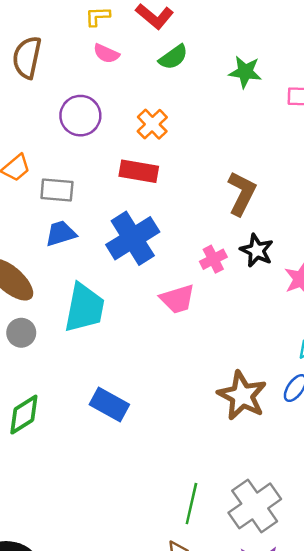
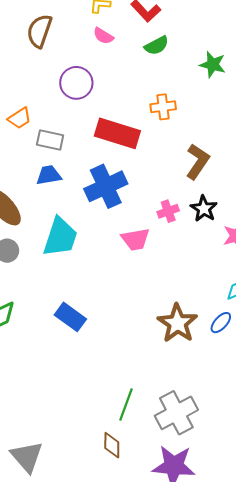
orange cross: (152, 124) -> (163, 107), moved, turned 30
red rectangle: (139, 171) -> (117, 133), size x1.4

